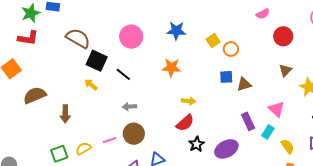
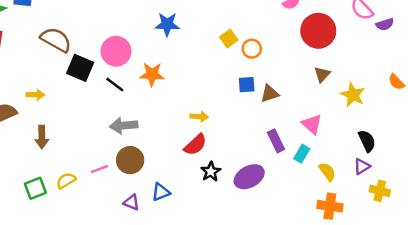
blue star: (176, 31) -> (167, 24), moved
red circle: (283, 36) -> (318, 31), size x1.4
pink circle: (131, 37) -> (116, 51), moved
orange star: (171, 68) -> (152, 74), moved
yellow arrow: (91, 85) -> (35, 95), moved, turned 144
gray arrow: (129, 107) -> (124, 126), size x1.5

